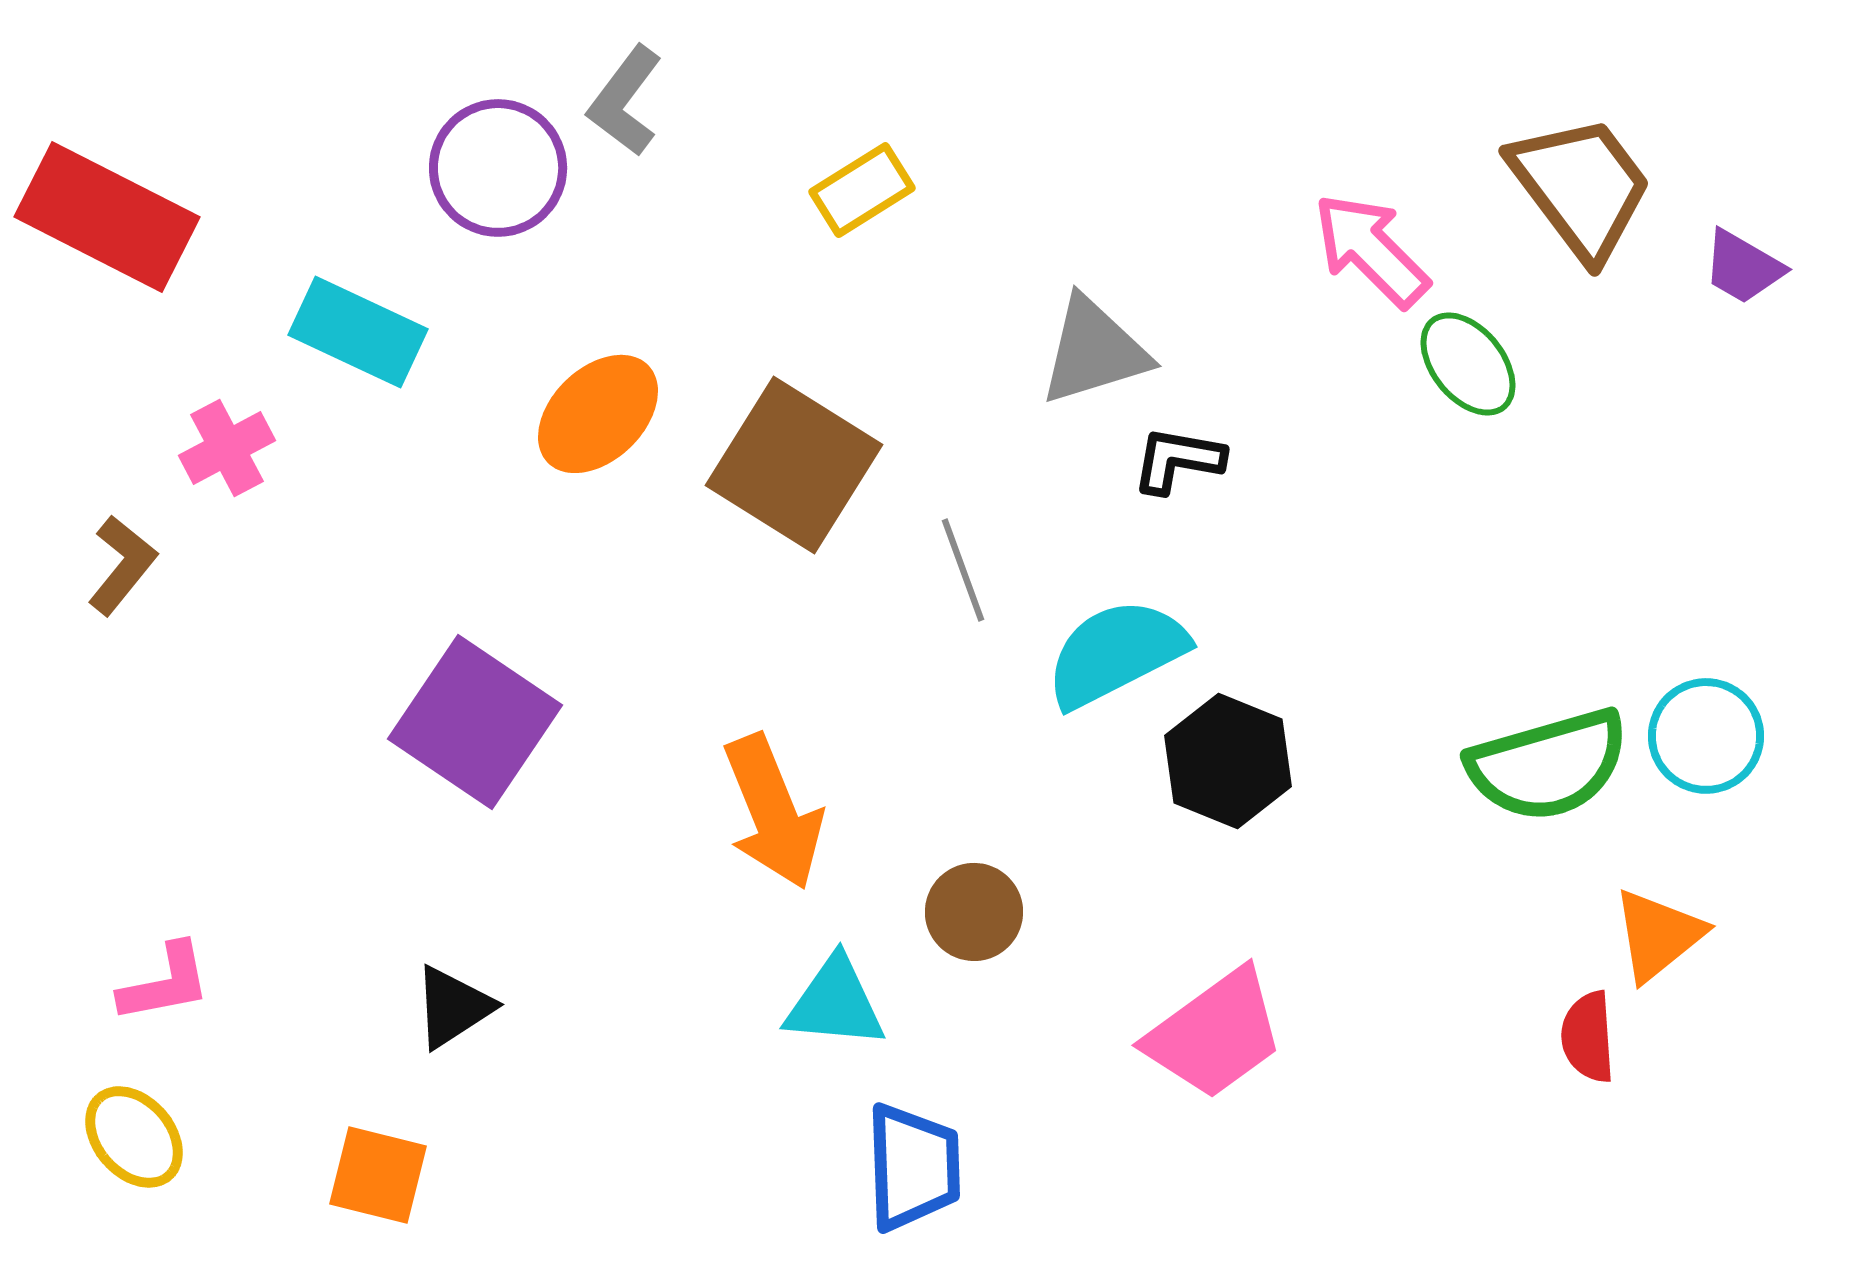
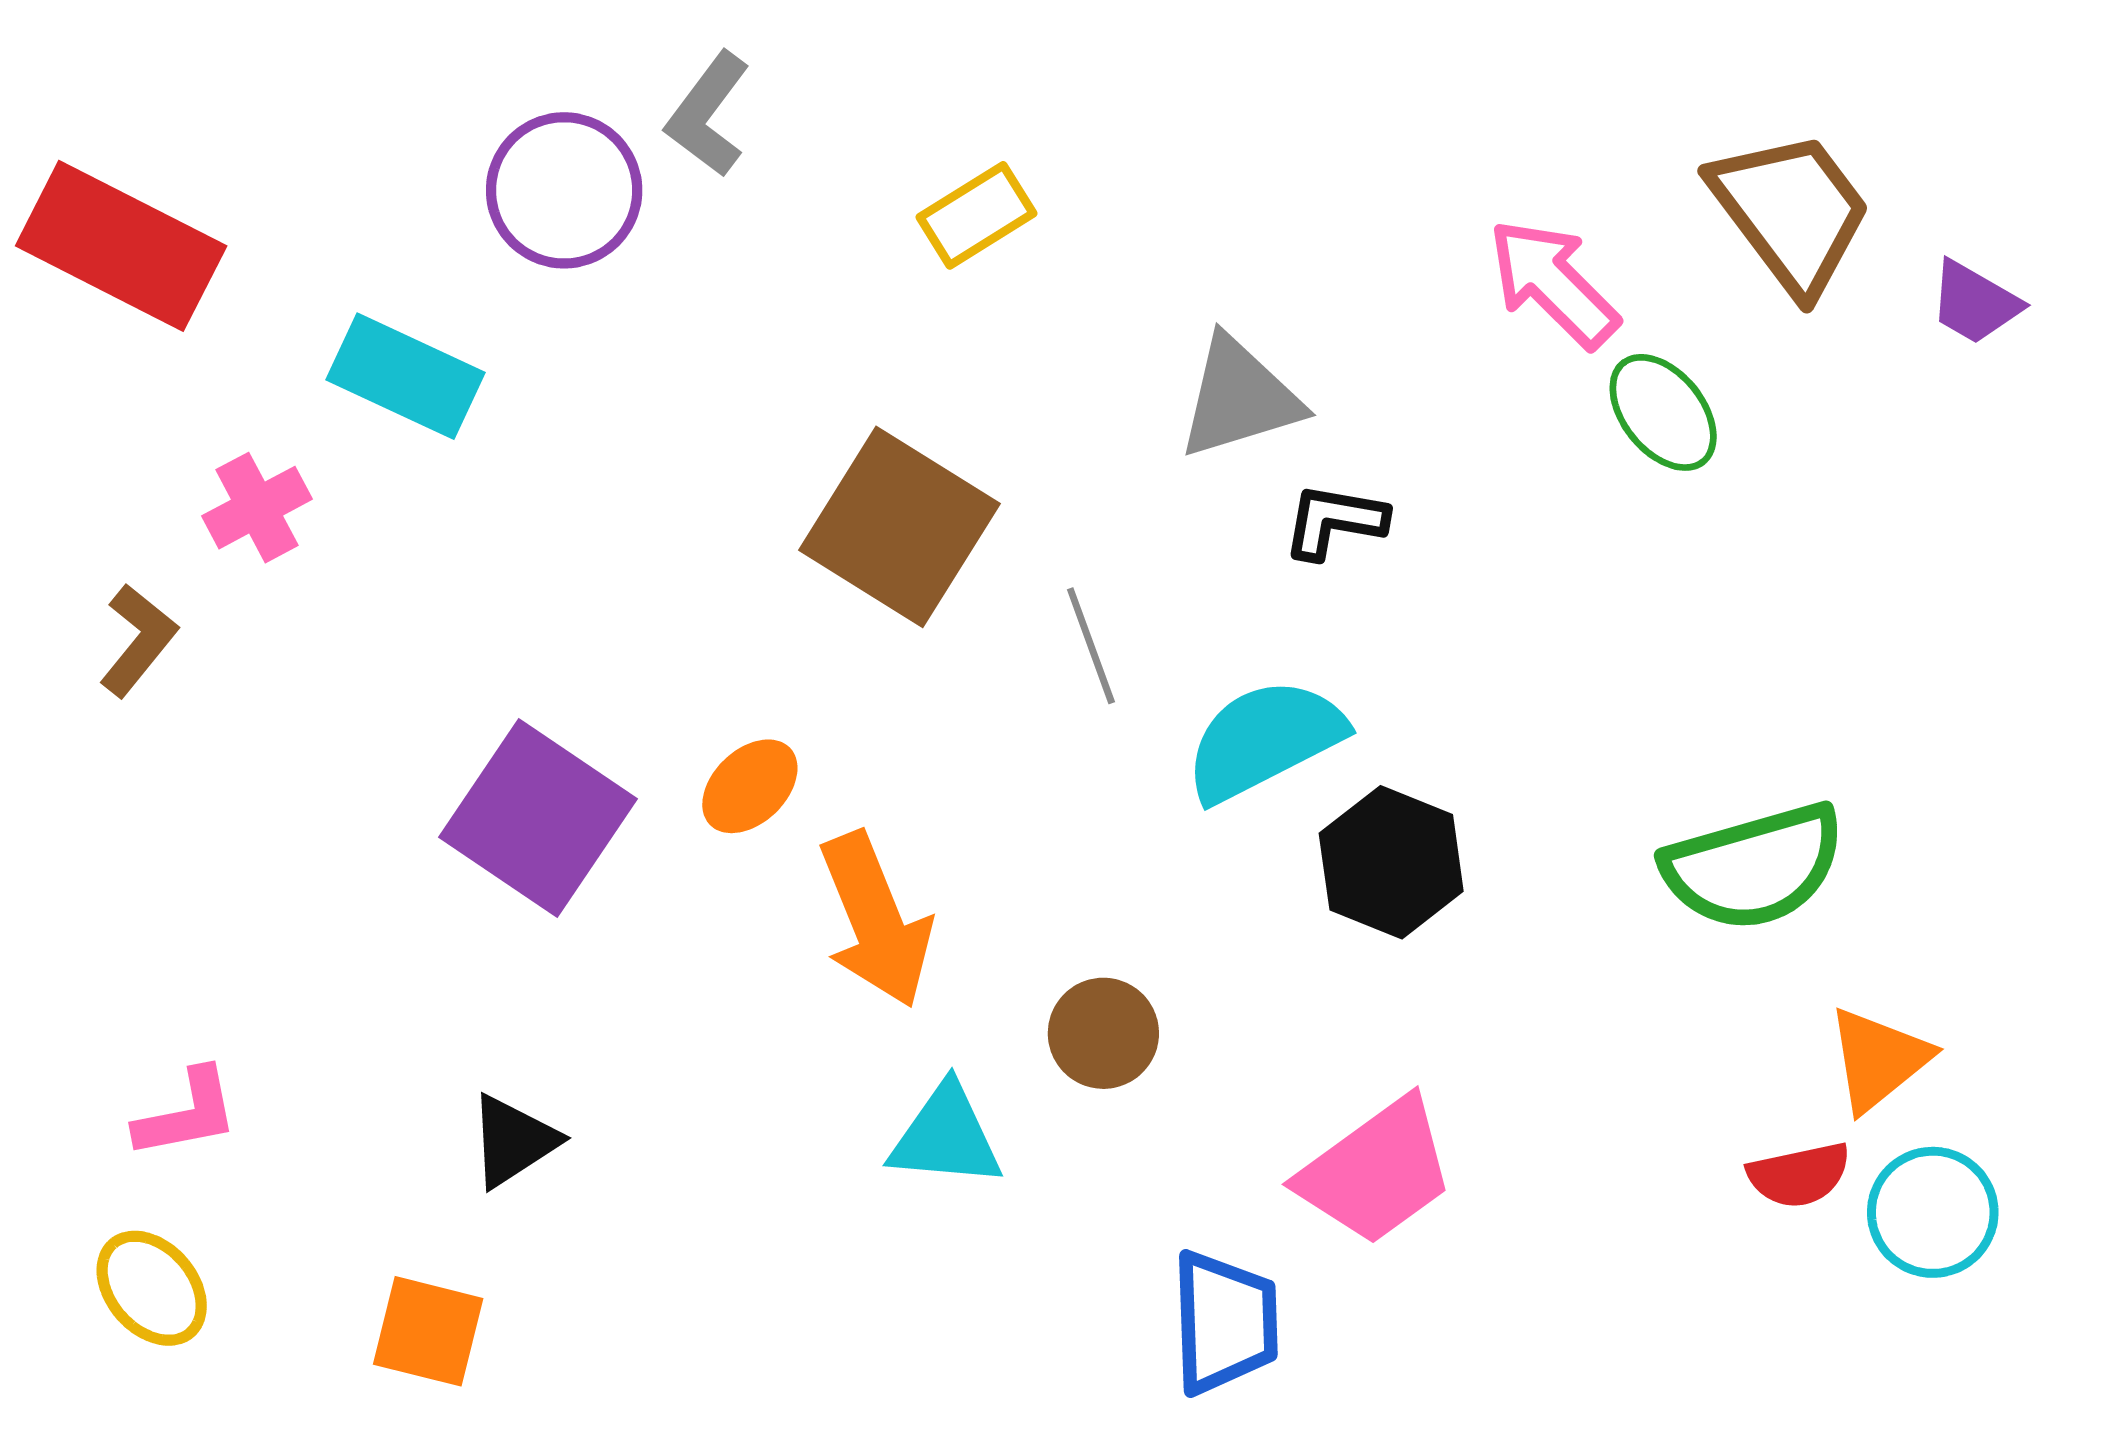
orange ellipse: (598, 414) -> (750, 786), moved, size x0.7
cyan circle: (1706, 736) -> (1933, 1212), moved
red semicircle: (1588, 1037) -> (1799, 1175), turned -98
blue trapezoid: (913, 1167) -> (1225, 1322), moved

